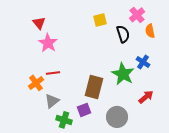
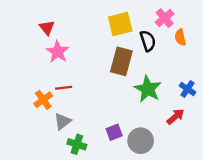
yellow square: (100, 20) -> (120, 24), size x1.5
blue cross: (143, 62) -> (187, 89), moved
brown rectangle: (94, 87) -> (121, 61), moved
purple square: (84, 110) -> (114, 132), moved

